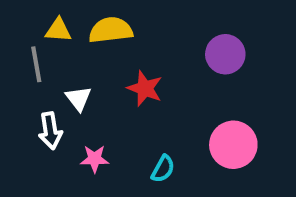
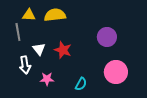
purple circle: (225, 54) -> (107, 37), moved
red star: (145, 88) -> (63, 50), moved

